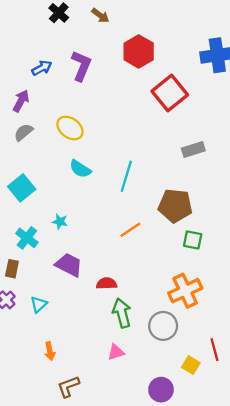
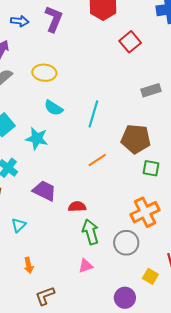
blue arrow: (42, 68) -> (20, 21), turned 36
red square: (170, 93) -> (130, 42), size x0.7
yellow ellipse: (70, 128) -> (44, 73), turned -30
cyan star: (60, 222) -> (37, 139), moved, size x1.6

